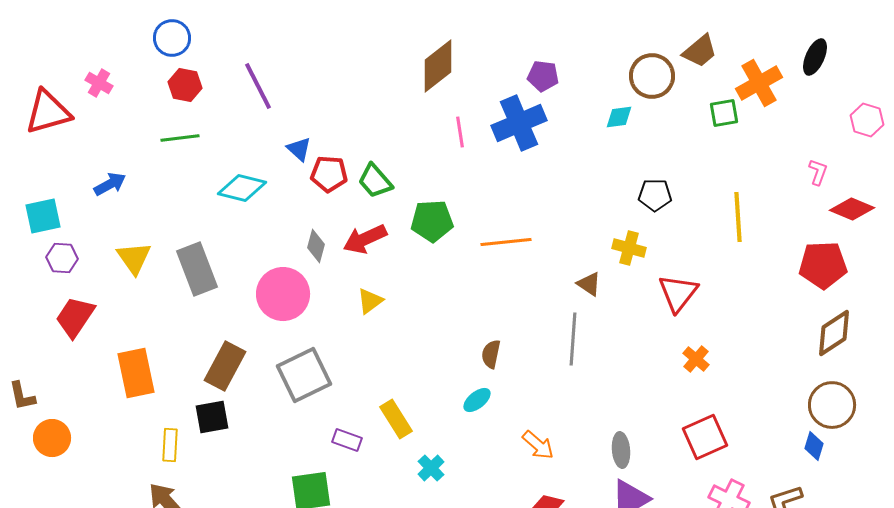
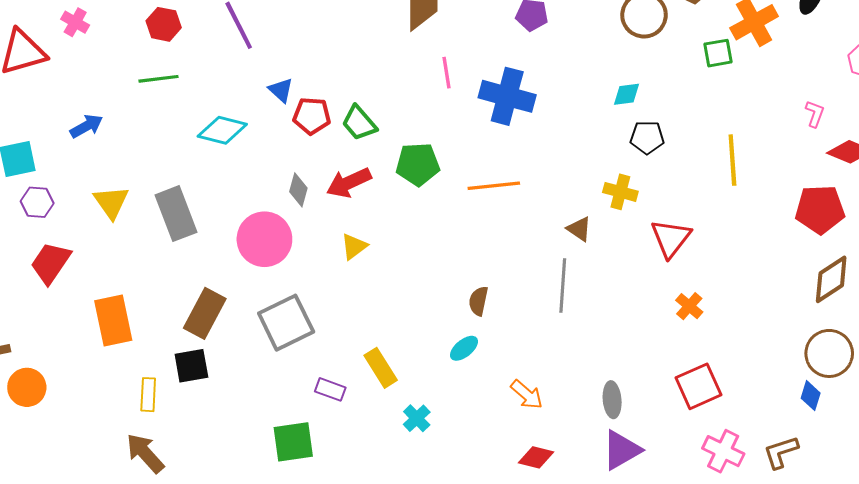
cyan diamond: (619, 117) -> (627, 94), moved
blue cross: (519, 123) -> (507, 96), moved, turned 38

